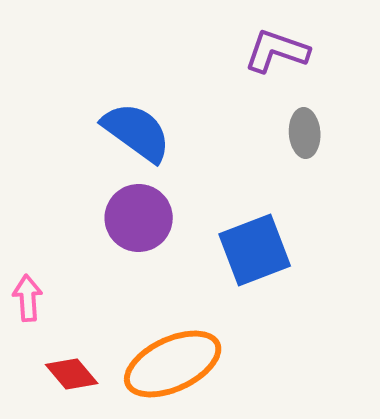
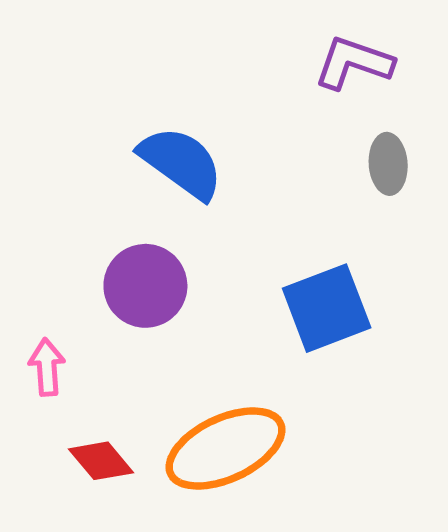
purple circle: (139, 218) -> (145, 286), moved

